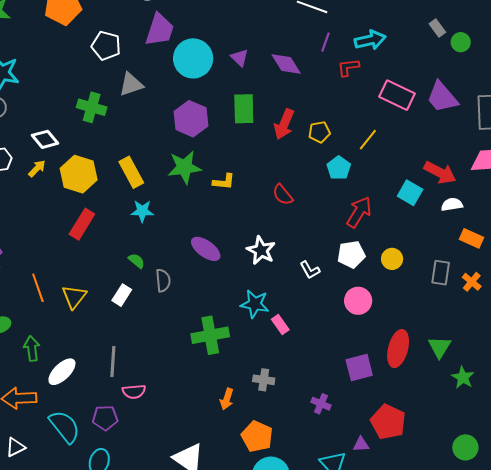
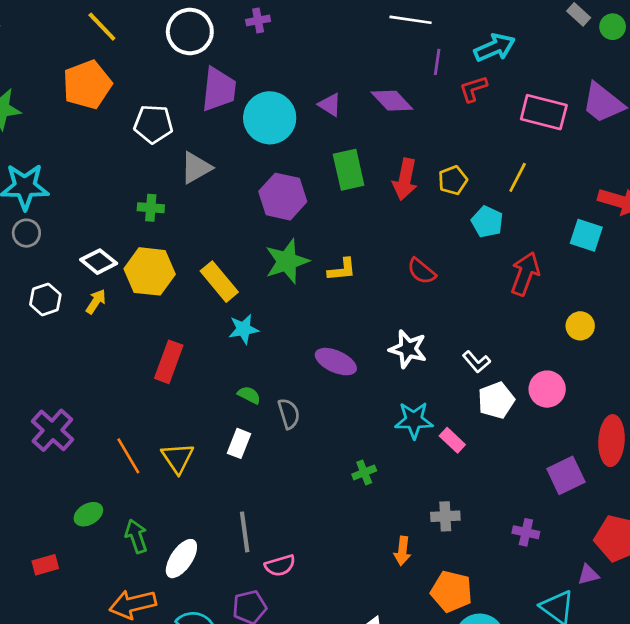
green cross: (92, 107) -> (151, 208), size x0.7
yellow hexagon: (79, 174) -> (150, 271), moved
white pentagon: (351, 254) -> (496, 400), moved
green cross: (210, 335) -> (364, 472), size x0.5

